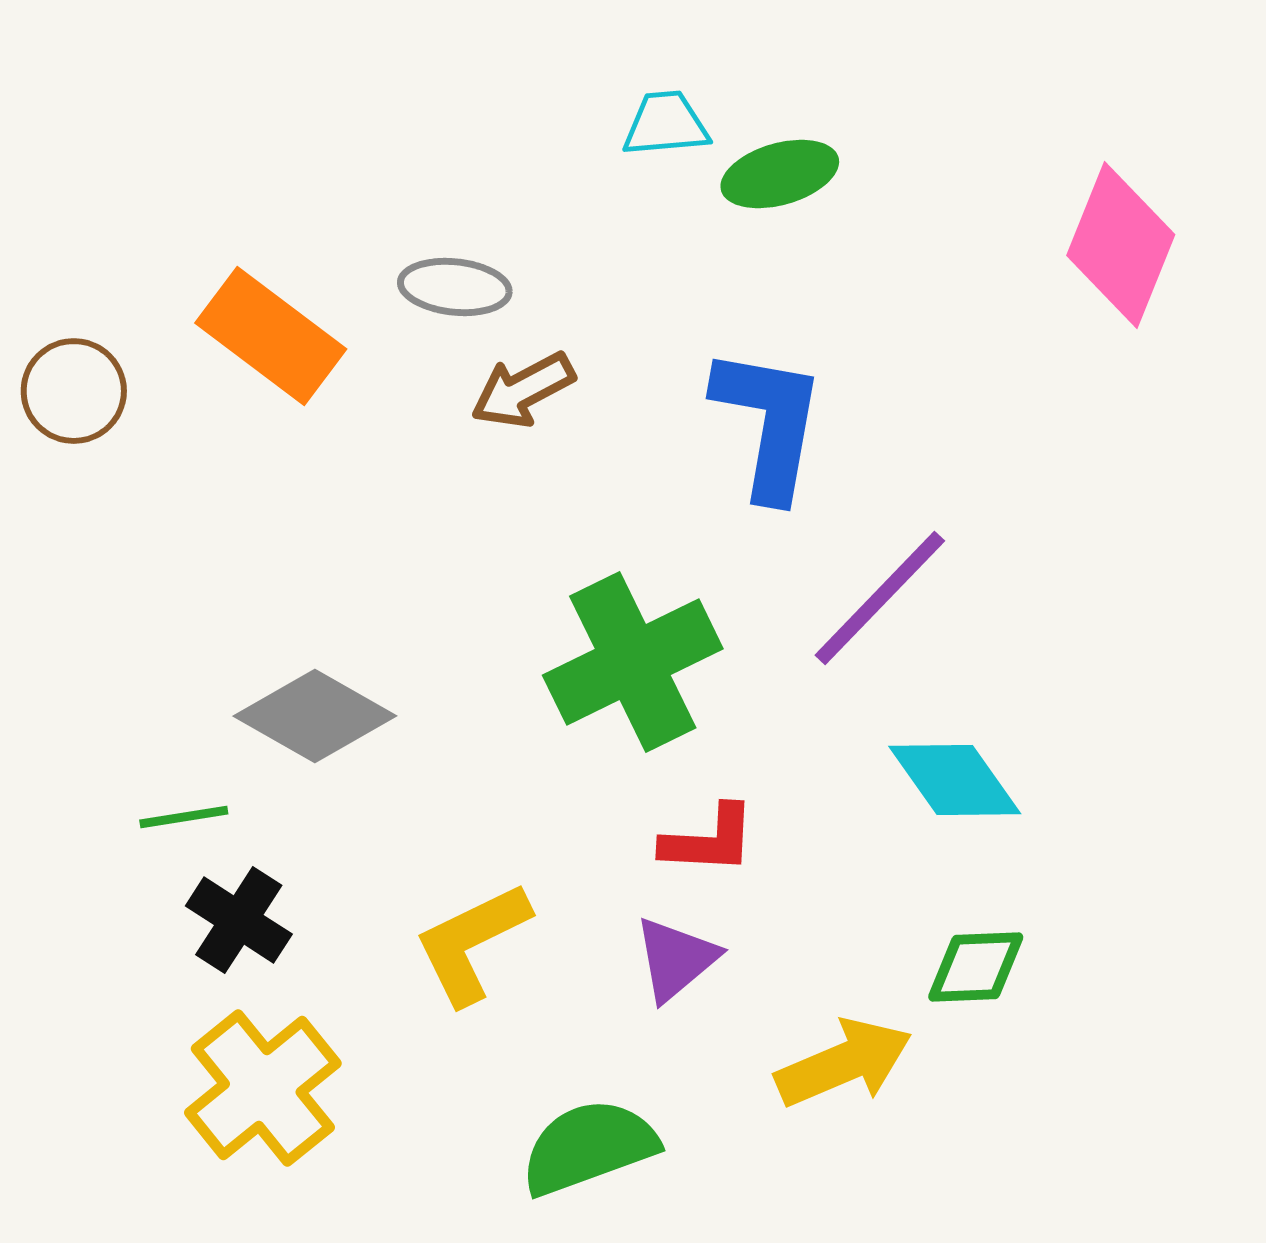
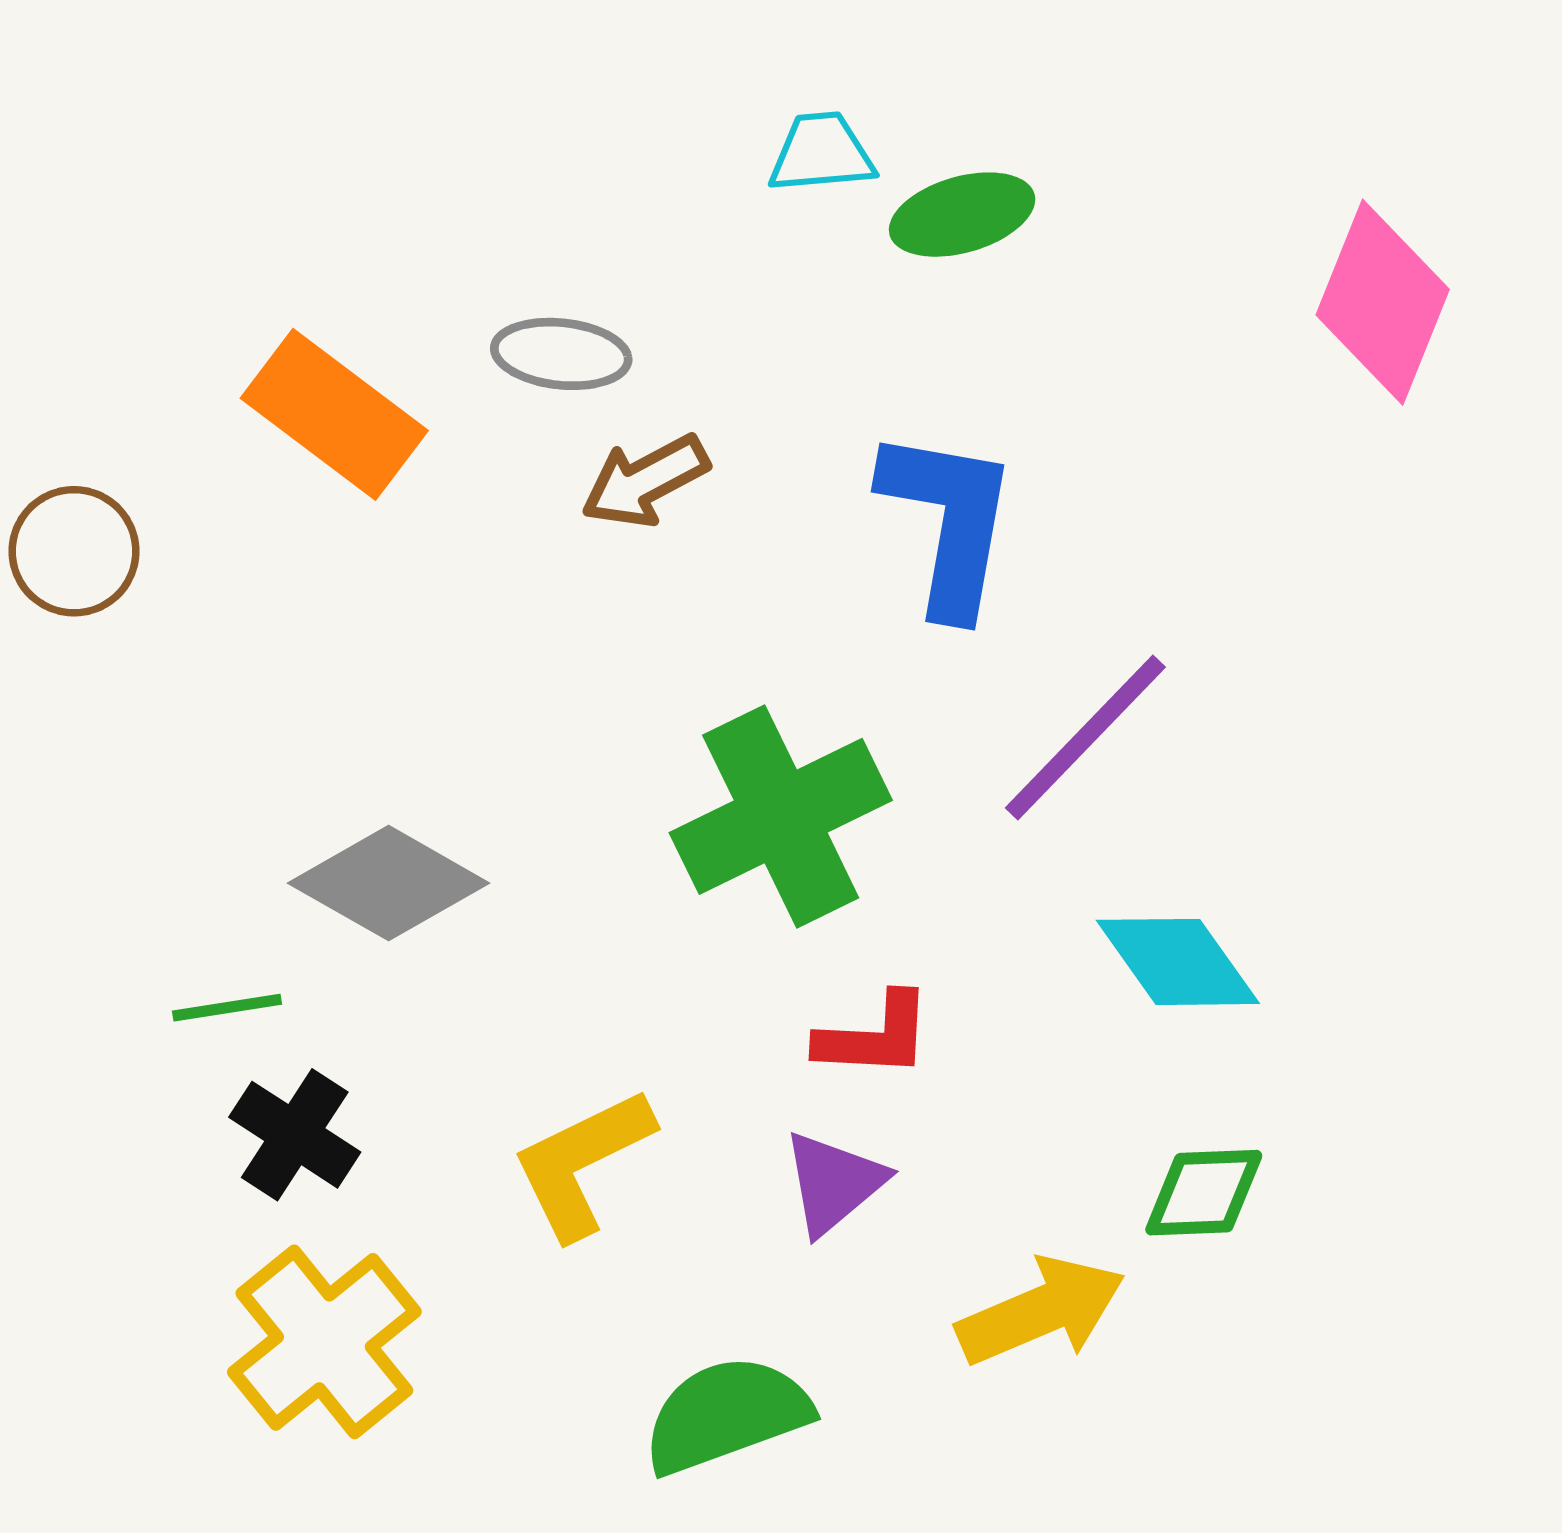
brown circle: (74, 391) -> (74, 551), moved

